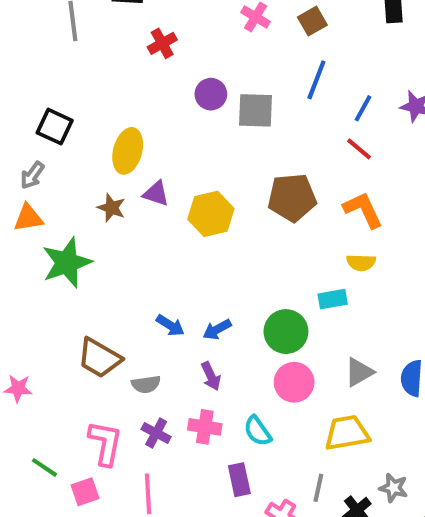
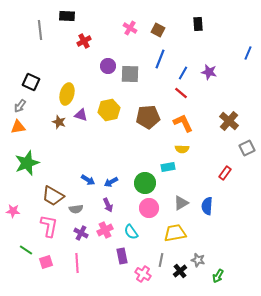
brown square: (312, 21) -> (158, 30), turned -32
yellow hexagon: (211, 214) -> (109, 110), moved
green star: (67, 263) -> (27, 163), moved
pink cross: (205, 427) -> (105, 230), turned -35
pink L-shape: (105, 443) -> (49, 226), moved

